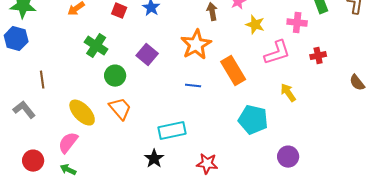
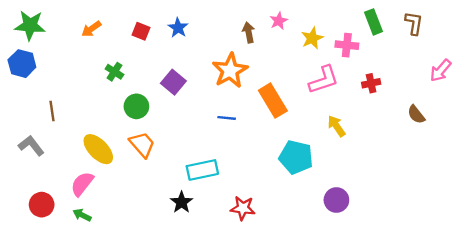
yellow star: (255, 25) -> (312, 38), moved, turned 30
green cross: (96, 46) -> (114, 72), size x0.7

